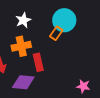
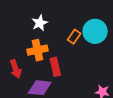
cyan circle: (64, 20) -> (95, 31), moved

